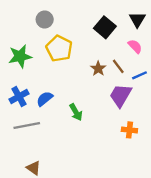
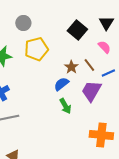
yellow pentagon: (59, 49) -> (36, 49), turned 30
blue semicircle: (45, 99) -> (61, 84), moved
green arrow: (76, 112) -> (65, 106), moved
orange cross: (129, 130) -> (101, 135), moved, size x1.6

